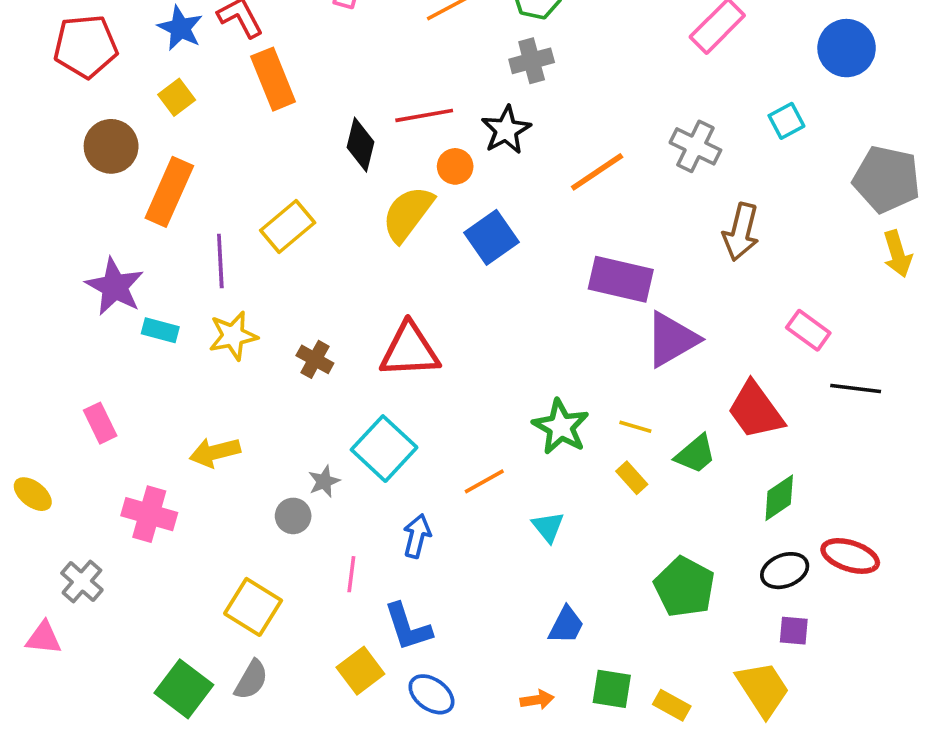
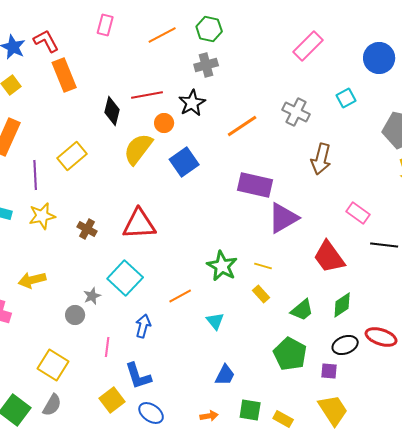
green trapezoid: (695, 454) -> (302, 310), moved
purple square: (794, 631) -> (329, 371), moved

